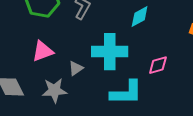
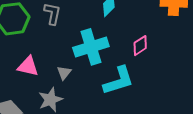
pink triangle: (43, 51) -> (28, 66), turned 50

